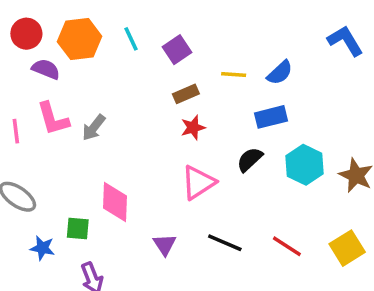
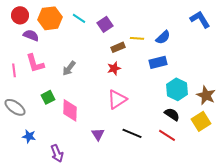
cyan line: (131, 39) -> (79, 18), turned -32
brown rectangle: (186, 94) -> (118, 47), moved
gray arrow: (94, 128) -> (69, 68), moved
black semicircle: (250, 159) -> (172, 114), moved, turned 77
green square: (78, 229) -> (48, 97), moved, turned -32
yellow square: (347, 248) -> (201, 121), moved

